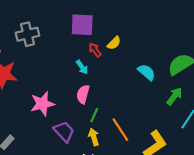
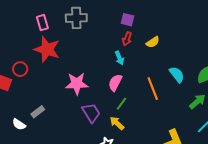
purple square: (82, 25) -> (128, 20), size x0.6
red arrow: (95, 50) -> (127, 39), moved, turned -136
orange line: (120, 130) -> (153, 89), moved
yellow arrow: (94, 137) -> (117, 123), turned -42

